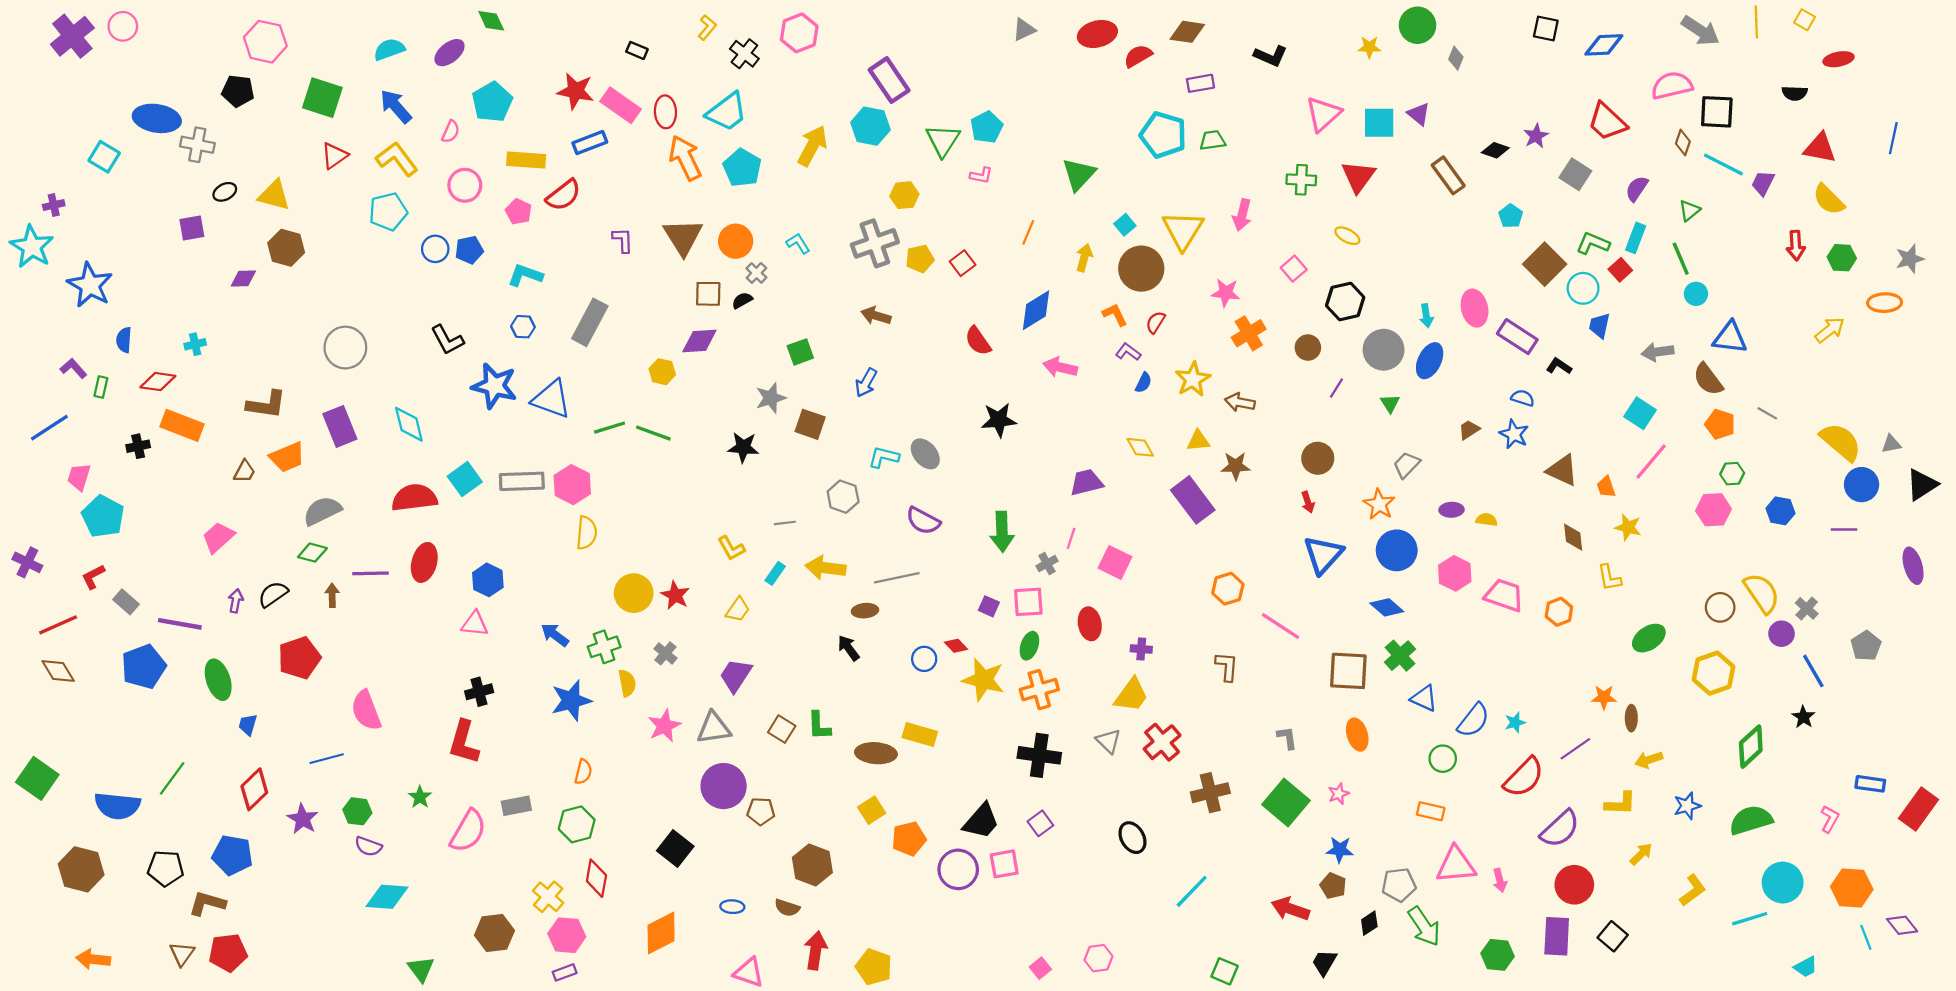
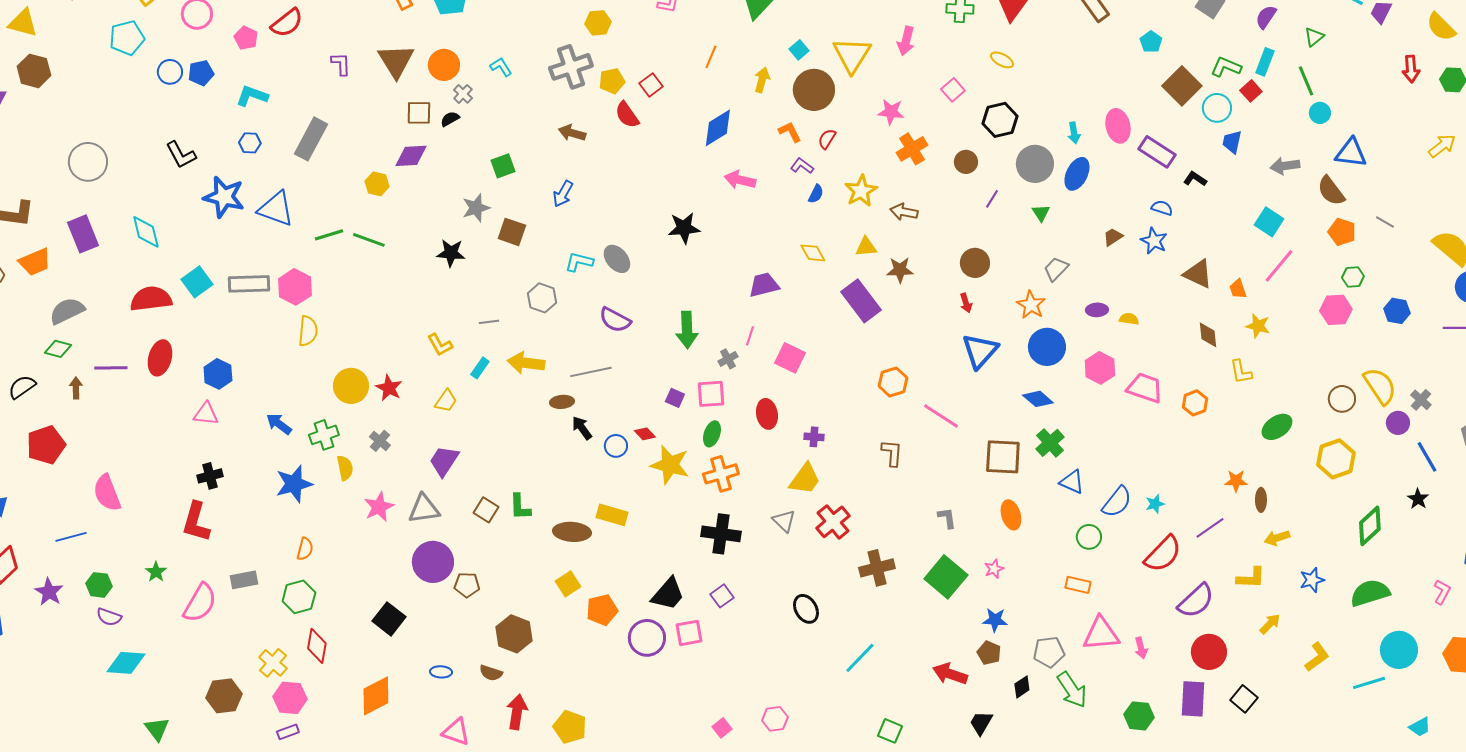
red semicircle: (978, 341) -> (627, 115), moved
black arrow: (849, 648) -> (582, 428), moved

